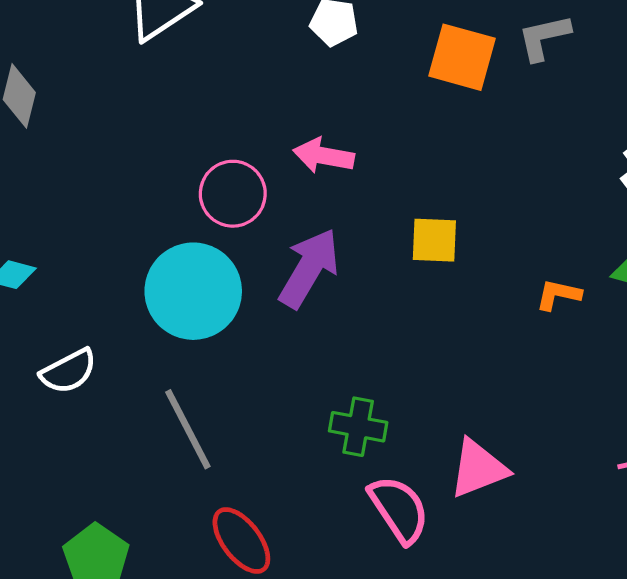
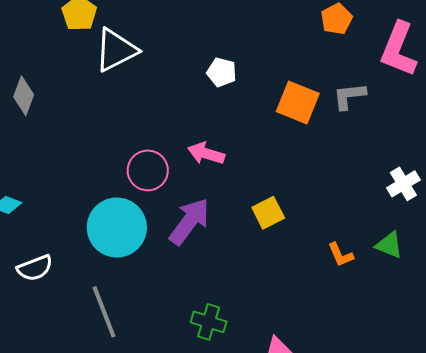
yellow square: (434, 240) -> (268, 213), turned -36
orange L-shape: (558, 295) -> (340, 255), turned -132

